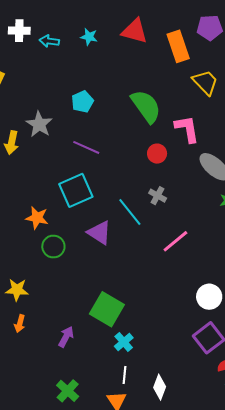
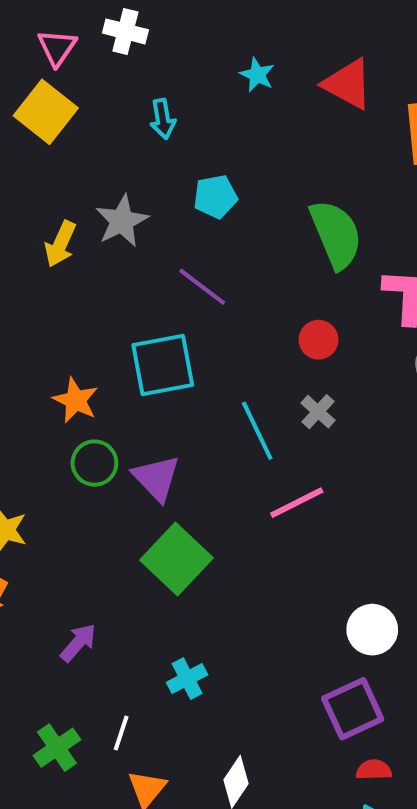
cyan arrow: (49, 41) -> (163, 119), moved, turned -120
red circle: (157, 154) -> (319, 340), moved
purple triangle: (99, 233) -> (156, 478), moved
pink line: (175, 241) -> (297, 503), moved
green square: (107, 309) -> (176, 559), moved
white line: (124, 375) -> (121, 733), moved

